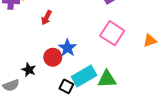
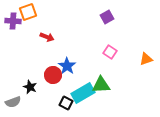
red arrow: (46, 18) -> (47, 37), turned -96
pink square: (112, 33) -> (110, 52), size x0.6
green triangle: (107, 79) -> (101, 85), moved

